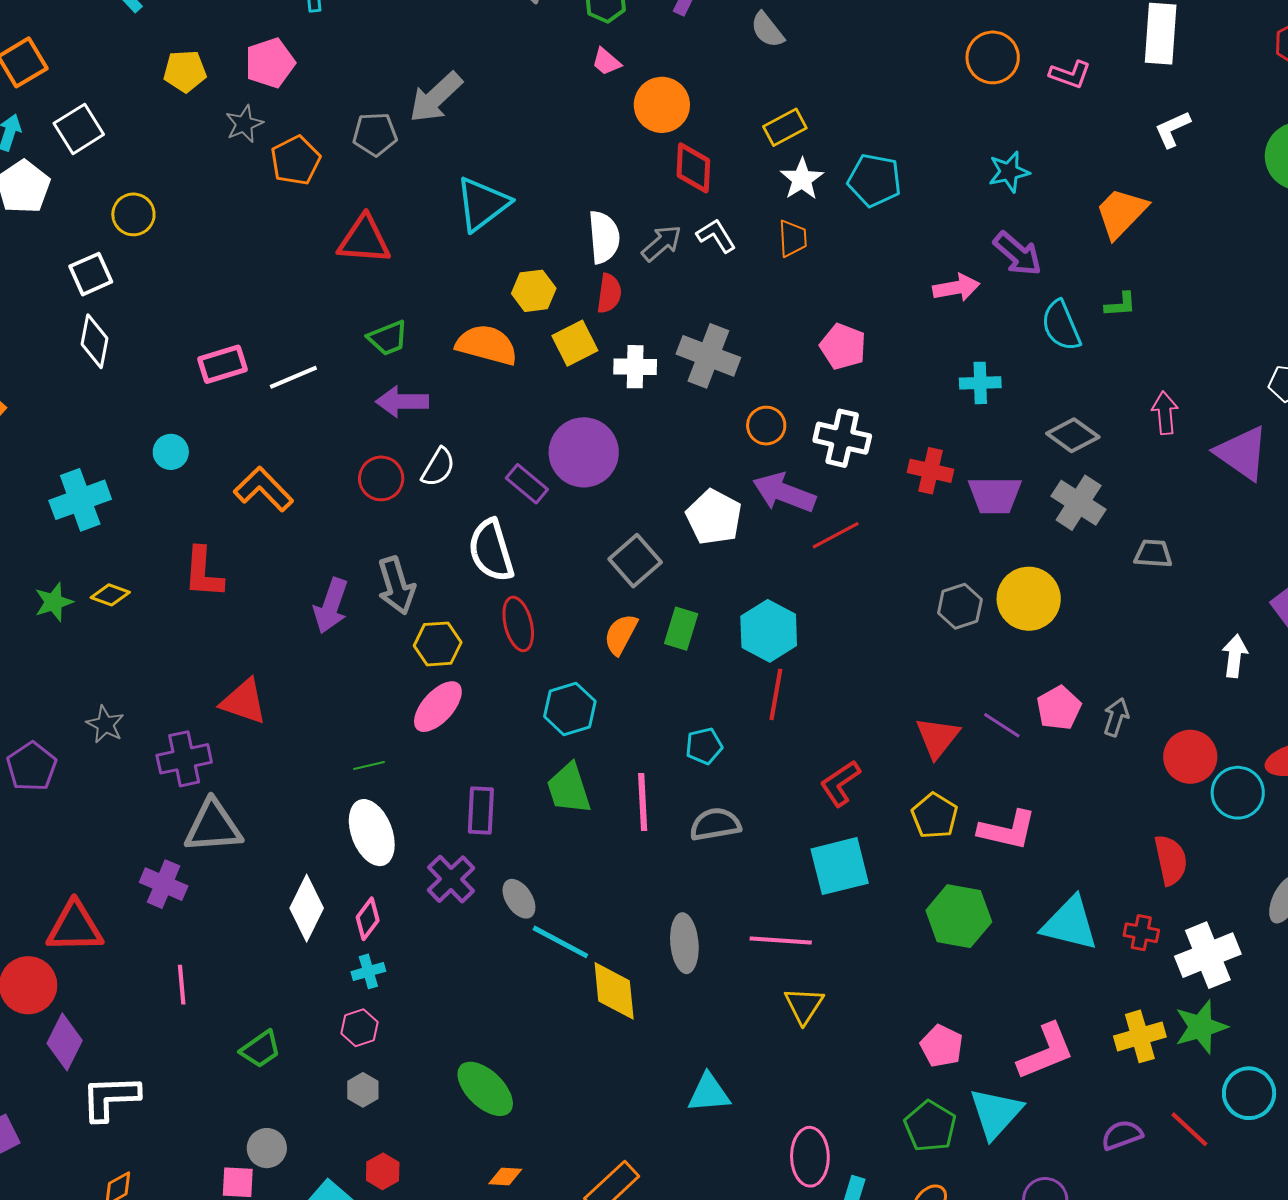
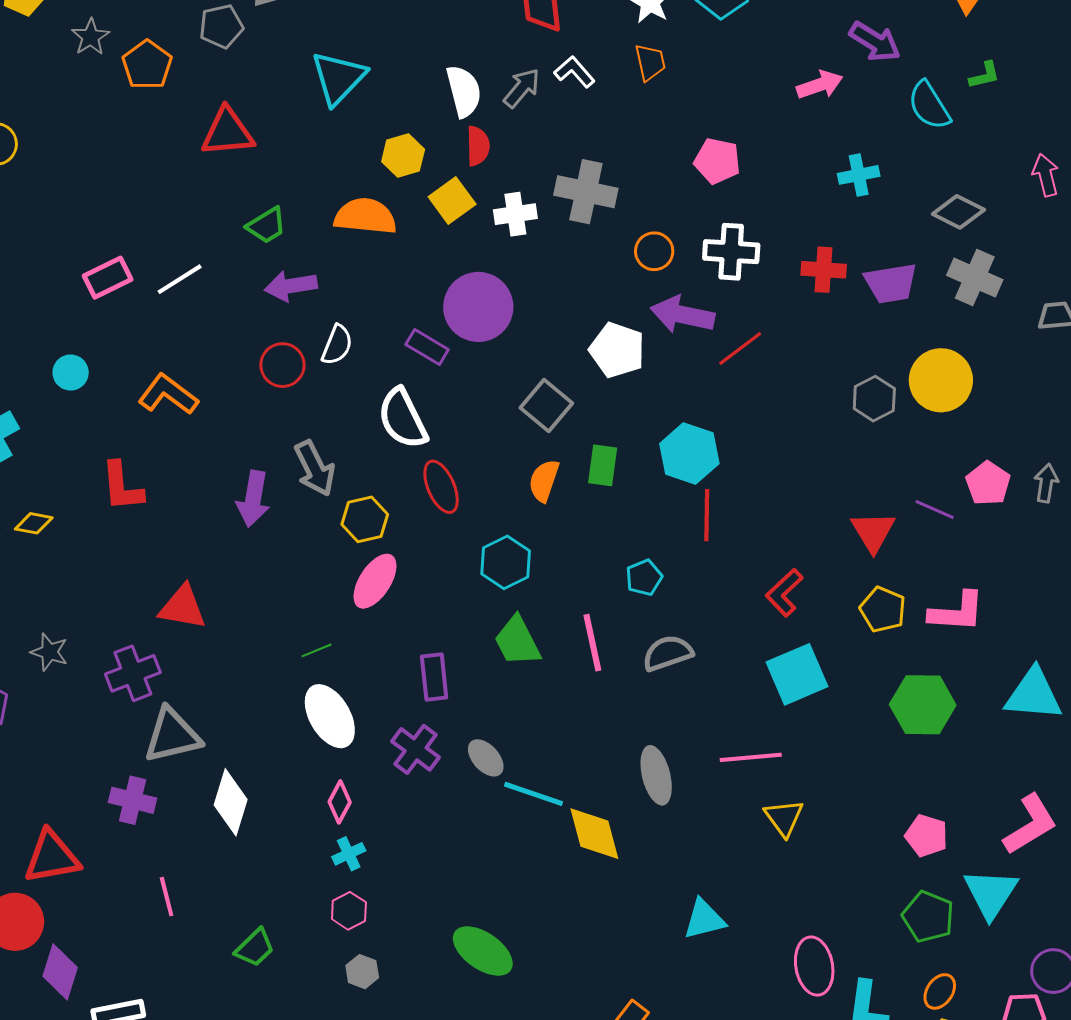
white diamond: (307, 908) -> (231, 802), moved

